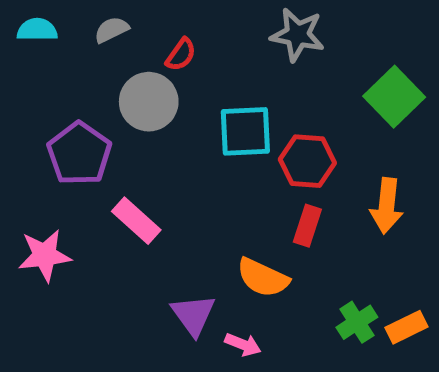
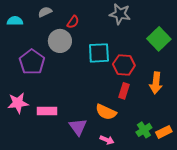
cyan semicircle: (37, 30) -> (15, 21), moved
pink rectangle: (136, 221) -> (47, 111), moved, turned -42
pink arrow: (243, 345) -> (107, 140), moved

